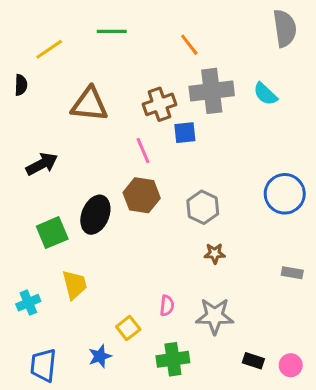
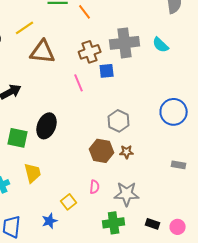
orange line: (189, 45) -> (85, 12), moved
yellow line: (49, 49) -> (25, 28), moved
brown hexagon: (142, 195) -> (102, 151), moved
green square: (52, 233) -> (18, 138), turned 35
green cross: (173, 359) -> (114, 223), moved

